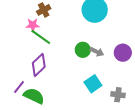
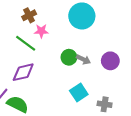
pink star: (33, 25) -> (41, 31), moved
purple diamond: (39, 65) -> (23, 72), turned 30

